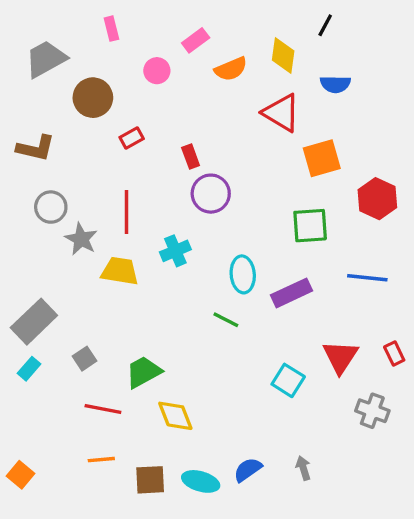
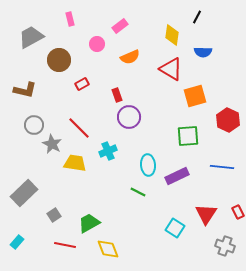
orange semicircle: (231, 69) -> (130, 57), moved
red line: (127, 212) -> (79, 128), turned -45
cyan rectangle: (29, 369) -> (17, 242), moved

